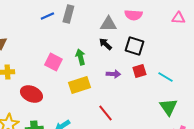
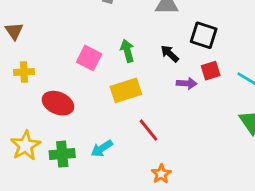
black arrow: (105, 44) -> (170, 54), moved
purple arrow: (113, 74) -> (187, 83), moved
red line: (105, 113) -> (148, 130), moved

